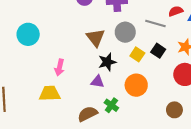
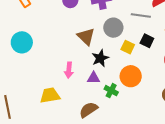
pink arrow: (59, 67) -> (69, 70), moved
green cross: (111, 105) -> (111, 91), moved

